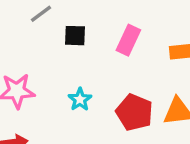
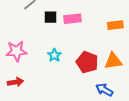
pink rectangle: (128, 40) -> (72, 19), moved, turned 60

